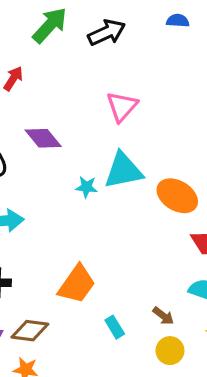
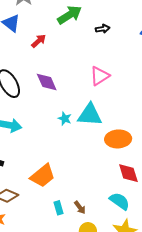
black arrow: (107, 32) -> (103, 29), size x0.6
orange ellipse: (177, 196) -> (118, 139), turned -50
brown arrow: (163, 316) -> (80, 207), moved

